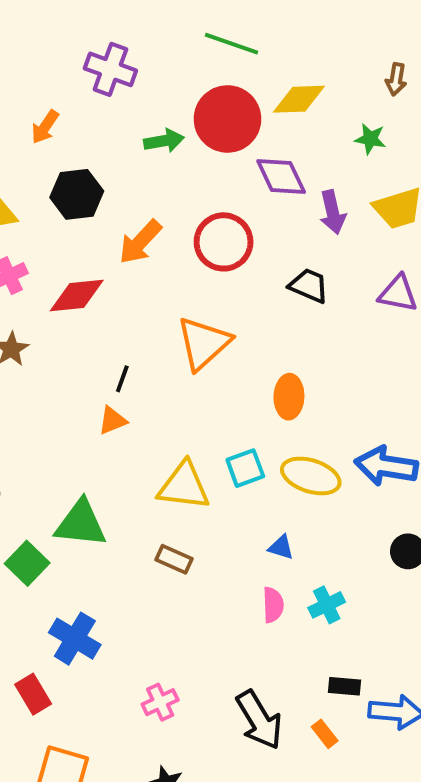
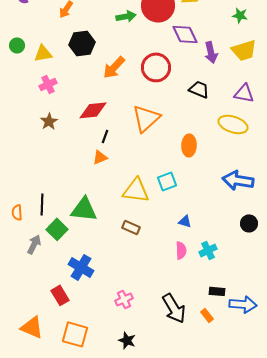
green star: (370, 139) -> (240, 15), moved
red diamond: (77, 296) -> (93, 110), moved
yellow ellipse: (311, 476) -> (233, 124), moved

